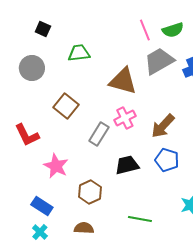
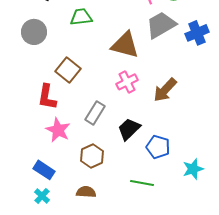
gray rectangle: (99, 134) -> (95, 113), moved
red L-shape: (27, 135) -> (47, 97), moved, turned 36
blue pentagon: (167, 160) -> (158, 147), moved
black trapezoid: (127, 165) -> (129, 129), turned -30

